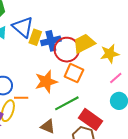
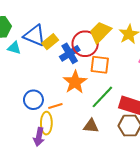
yellow rectangle: (35, 37) -> (50, 42), turned 49
blue cross: (51, 41) -> (70, 53), moved

